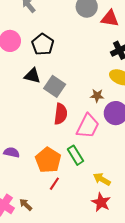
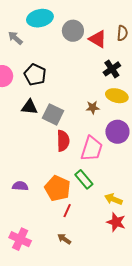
red triangle: (110, 18) -> (98, 39), turned 30
brown star: (97, 96) -> (93, 108), moved
brown arrow: (26, 205) -> (64, 239), moved

